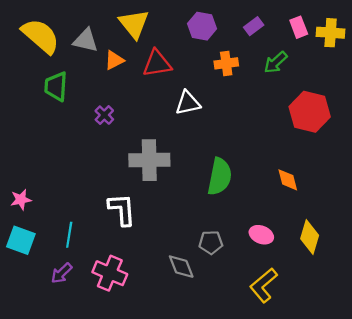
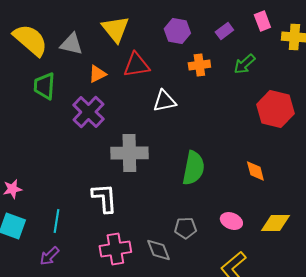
pink rectangle: (299, 27) -> (262, 21), moved
orange triangle: (114, 60) -> (97, 74), moved
purple cross: (104, 115) -> (88, 112), size x1.8
yellow diamond: (310, 237) -> (275, 223), turned 72
pink cross: (110, 273) -> (115, 249), moved, turned -32

